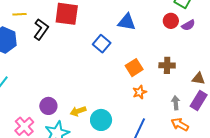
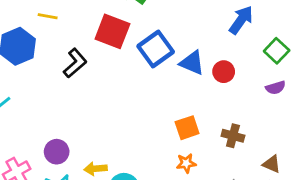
red circle: (171, 21) -> (224, 72), moved
black L-shape: (41, 29) -> (75, 63), moved
blue square: (102, 44) -> (156, 49), moved, size x1.4

